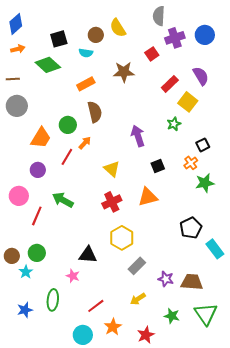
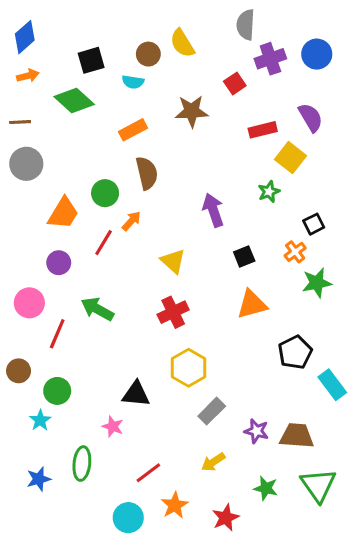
red rectangle: (170, 84) -> (263, 130), turned 30
orange triangle: (148, 197) -> (252, 304), moved
brown circle: (12, 256) -> (19, 371), moved

